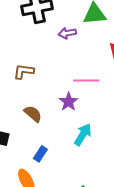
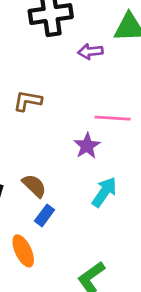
brown semicircle: (33, 114) -> (34, 186), moved

